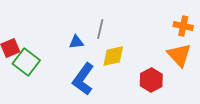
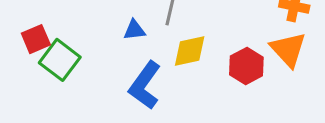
red hexagon: (151, 80) -> (246, 66), moved

